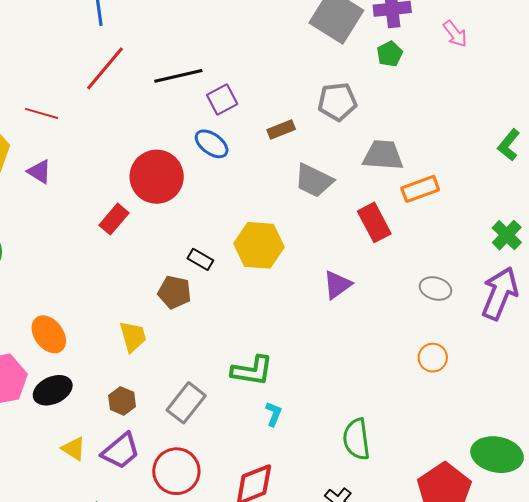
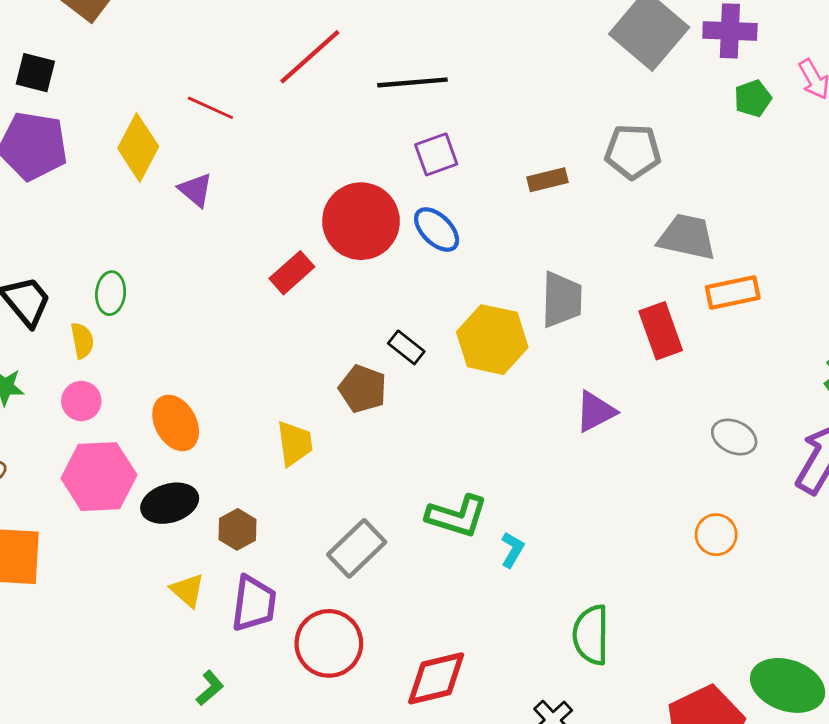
green pentagon: (390, 54) -> (753, 98), moved
purple square: (222, 99) -> (436, 154), moved
blue ellipse: (212, 144) -> (437, 229), moved
gray trapezoid: (314, 180) -> (562, 300), moved, turned -123
brown hexagon: (122, 401) -> (237, 529), moved
cyan L-shape: (274, 414) -> (512, 550), moved
purple trapezoid: (121, 451) -> (254, 603), turned -51

